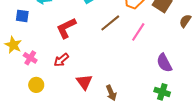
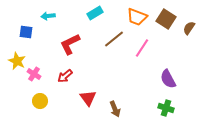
brown semicircle: (185, 21) -> (189, 28), moved

